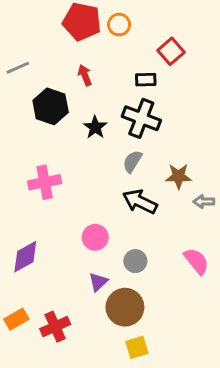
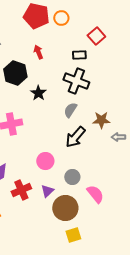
black star: (95, 127) -> (38, 93), moved
black arrow: (140, 202) -> (75, 137), turned -75
pink semicircle: (196, 261) -> (95, 194), moved
red cross: (55, 327) -> (21, 190), moved

